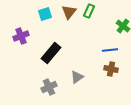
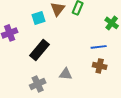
cyan square: (45, 14) -> (39, 18), moved
gray triangle: (77, 77) -> (66, 74), turned 40

